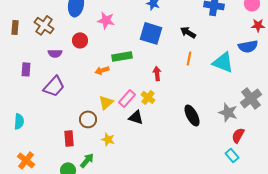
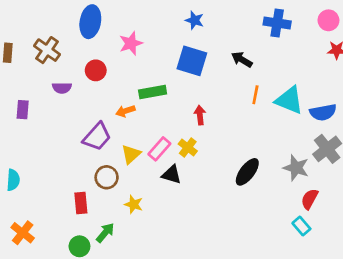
pink star: (106, 20) -> (131, 43), turned -30
blue semicircle: (248, 46) -> (323, 112), moved
orange line: (189, 58) -> (255, 95), moved
purple trapezoid: (54, 86) -> (97, 137), moved
black ellipse: (192, 115) -> (247, 172), turned 65

